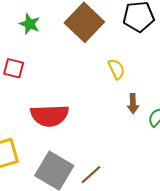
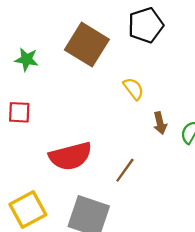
brown line: (91, 175) -> (125, 170), moved

